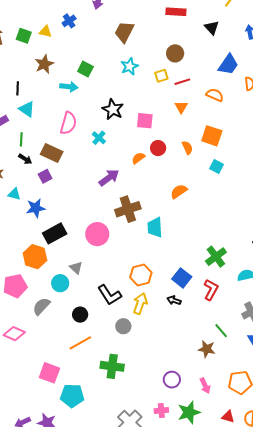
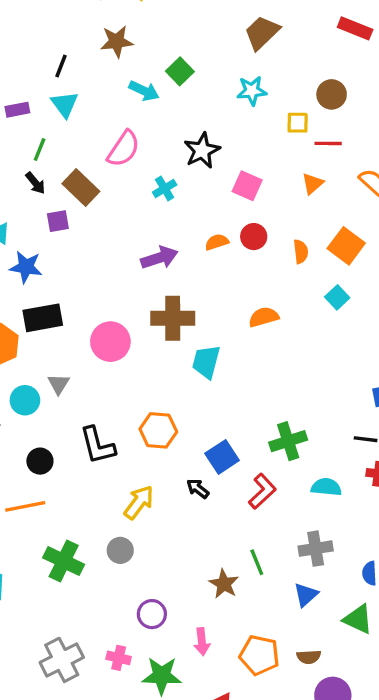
yellow arrow: (140, 303) -> (139, 502), moved
gray circle: (123, 326) -> (120, 550), moved

